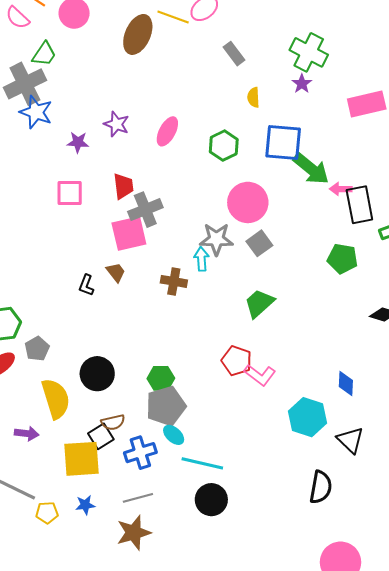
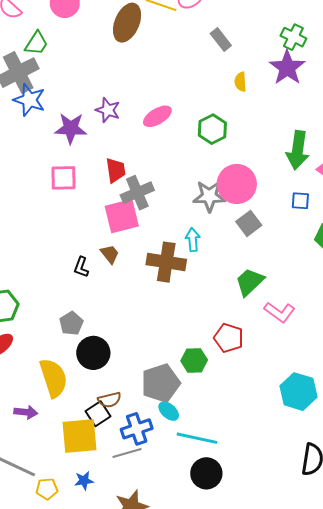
green cross: (309, 52) -> (293, 37), size x0.7
purple star: (302, 84) -> (287, 68), size x1.8
pink ellipse: (167, 131) -> (157, 116), turned 32
purple star: (78, 142) -> (71, 128), size x1.5
blue square: (283, 143) -> (300, 201), moved, size x0.5
green arrow: (311, 169) -> (298, 150), turned 60
gray star: (216, 239) -> (209, 196), moved
brown cross: (174, 281) -> (166, 262), size x1.5
gray pentagon: (37, 349) -> (71, 323), moved
pink L-shape: (260, 375) -> (280, 312), moved
green hexagon: (161, 378) -> (194, 360), moved
gray line: (138, 498) -> (127, 453), moved

